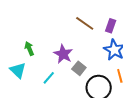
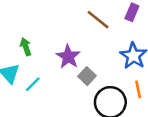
purple rectangle: (111, 26) -> (132, 12), moved
cyan line: (49, 78) -> (33, 84), moved

